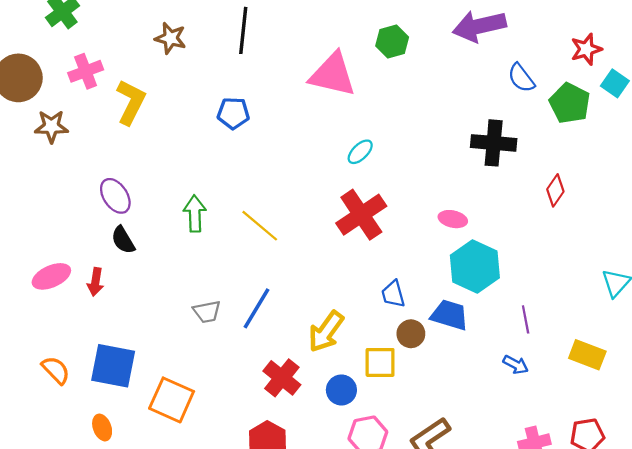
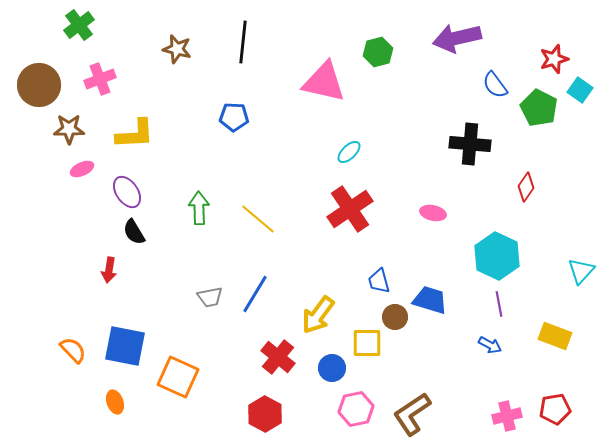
yellow L-shape: (131, 102) -> (135, 134), moved, turned 60
cyan hexagon: (475, 266) -> (497, 256), moved
pink ellipse: (51, 276) -> (82, 169), moved, size x0.7

